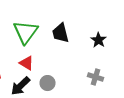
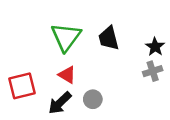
gray cross: (96, 77) -> (153, 71), moved, turned -35

